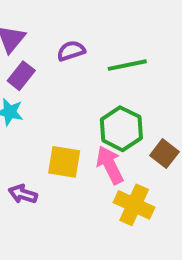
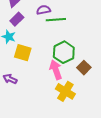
green line: (127, 65) -> (56, 20), moved
yellow square: (64, 162) -> (23, 53), moved

